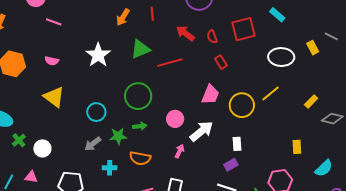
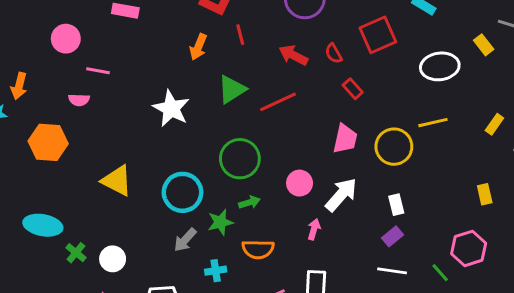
pink semicircle: (52, 61) -> (79, 100), moved
yellow line: (270, 94) -> (433, 123), turned 36
cyan circle: (96, 112) -> (183, 192), size x1.4

